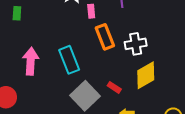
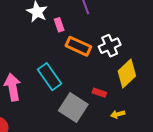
orange rectangle: (105, 37) -> (78, 46), turned -30

